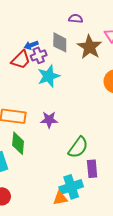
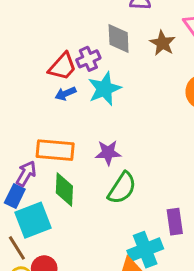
blue arrow: (31, 45) -> (66, 94), moved
brown star: (89, 47) -> (162, 43), size x0.7
green semicircle: (78, 147) -> (122, 188), moved

